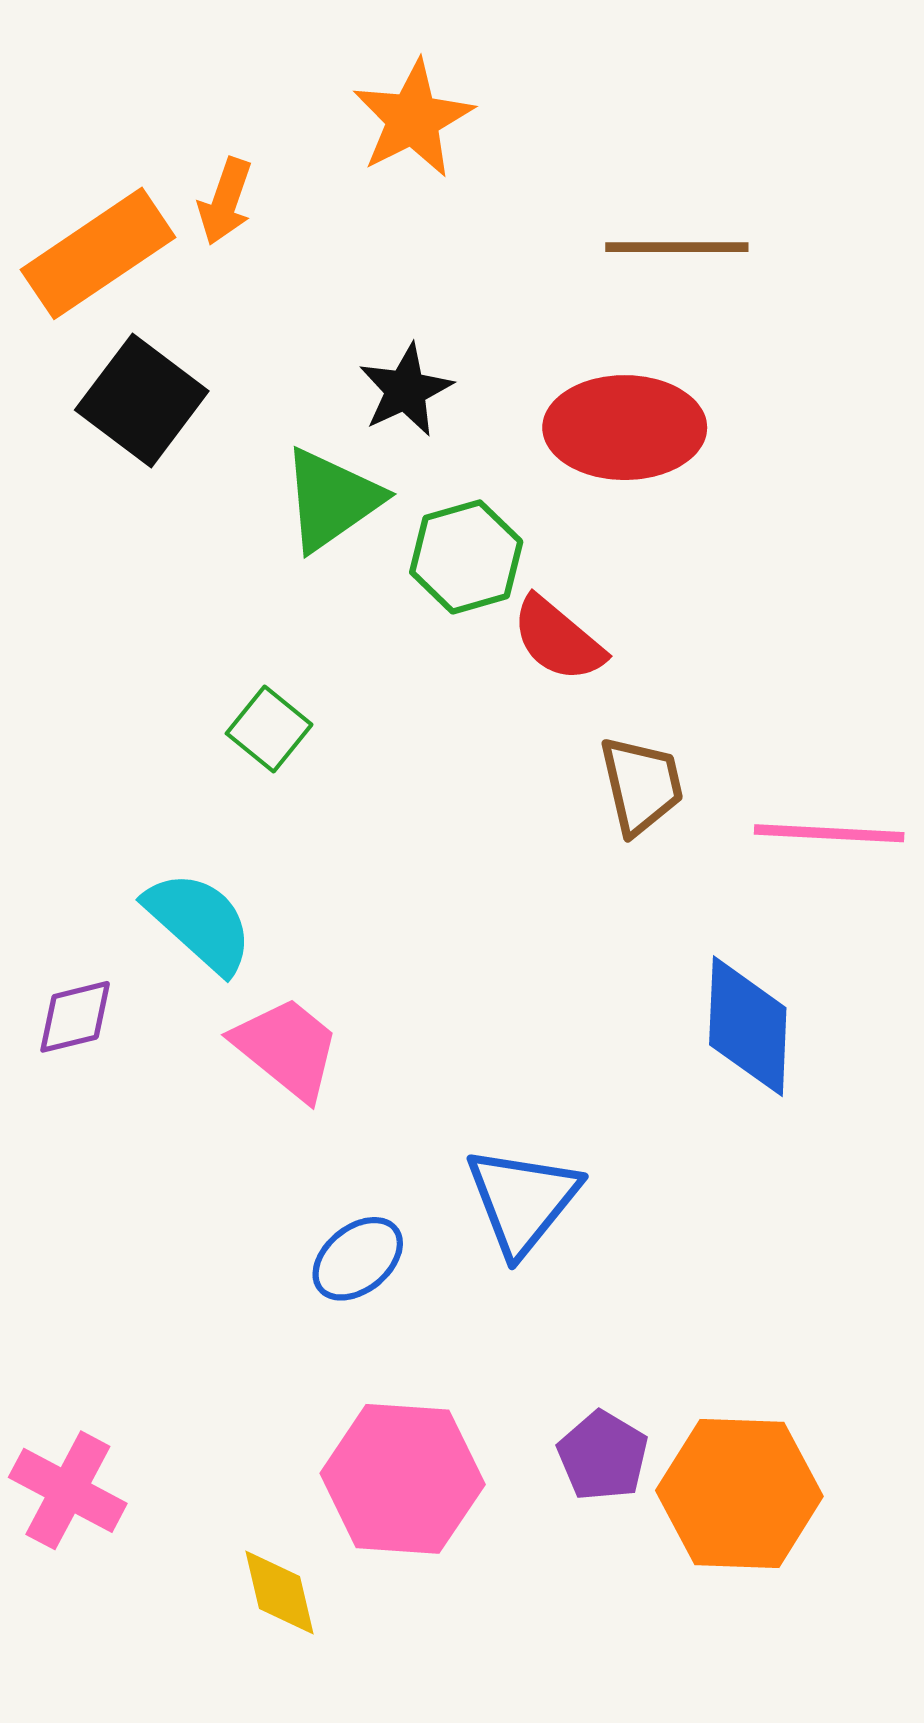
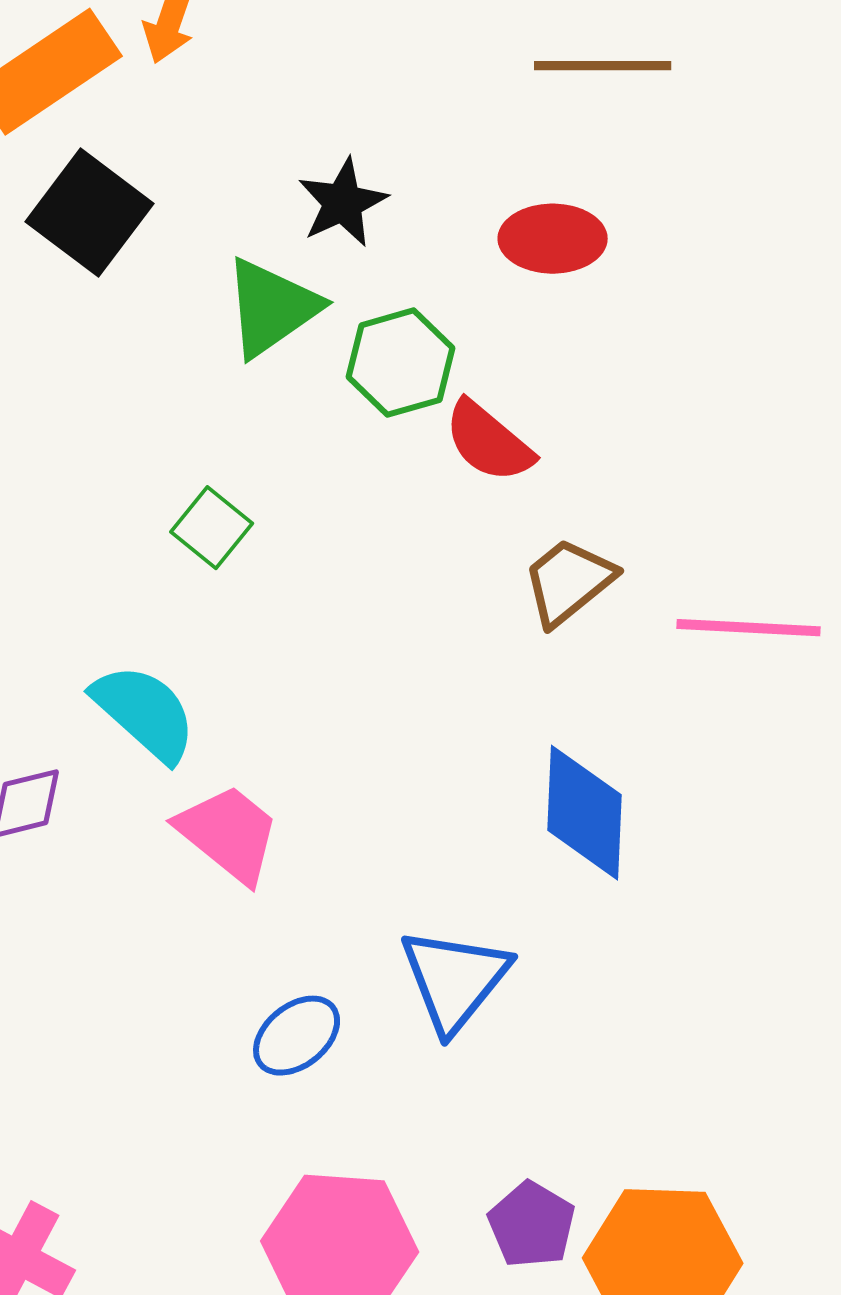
red ellipse: (625, 428) -> (553, 239), size x0.7
brown trapezoid: (641, 785) -> (569, 582), turned -116
blue diamond: (748, 1026) -> (585, 813), moved

